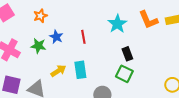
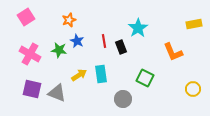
orange star: (40, 16) -> (69, 20), moved
orange L-shape: (148, 20) -> (173, 52), moved
black rectangle: (127, 54) -> (121, 47), moved

